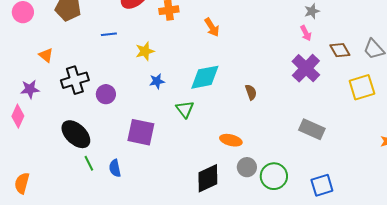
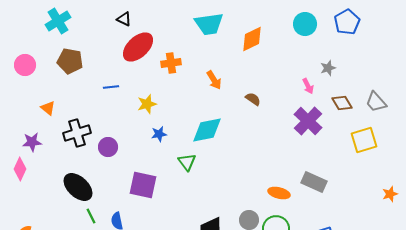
gray star: (312, 11) -> (328, 68), moved
brown semicircle: (251, 92) -> (253, 99), moved, turned -35
orange ellipse: (231, 140) -> (279, 193), moved

